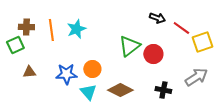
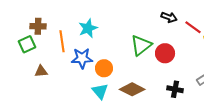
orange line: (51, 30) -> (62, 41), moved
blue star: (66, 74) -> (82, 58), moved

